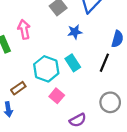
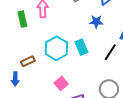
blue star: (75, 32) -> (96, 22), moved
pink square: (57, 96) -> (61, 83), moved

